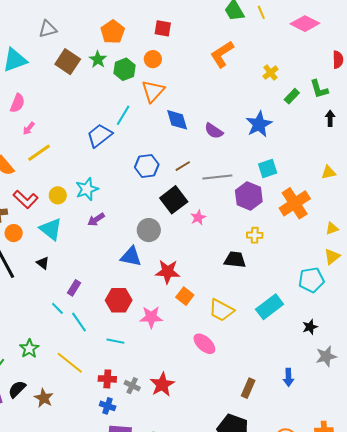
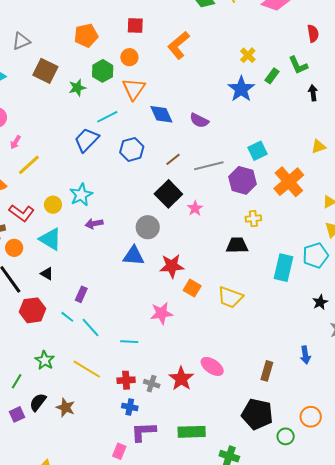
orange pentagon: (113, 32) -> (86, 35), turned 30
orange L-shape: (222, 54) -> (178, 45), moved
green star: (98, 59) -> (77, 88), moved, turned 30
cyan line: (123, 115) -> (107, 117), turned 40
blue star: (259, 124) -> (241, 89), moved
blue hexagon: (147, 166) -> (132, 149), moved
purple arrow: (96, 219) -> (94, 224), turned 30
red hexagon: (119, 300) -> (33, 310), moved
cyan rectangle: (270, 307) -> (284, 268), moved, turned -32
pink ellipse: (204, 344) -> (212, 366), moved

